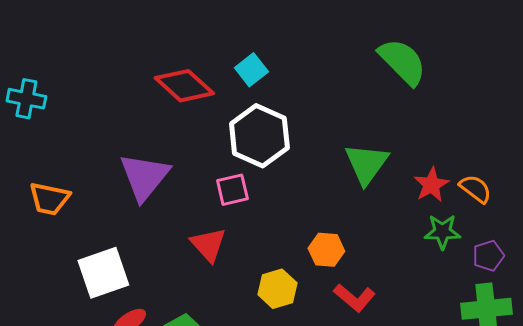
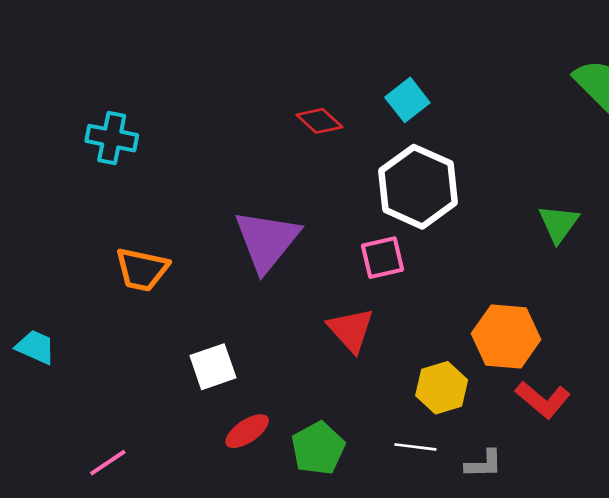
red diamond: (184, 86) -> (319, 121), size x0.6
green triangle: (366, 164) -> (559, 223), size x0.7
orange hexagon: (326, 250) -> (506, 336), size x1.4
white square: (103, 273) -> (213, 367), size x0.7

